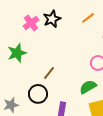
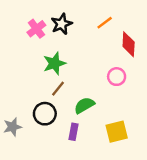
green star: (17, 53) -> (54, 63), moved
green semicircle: (88, 87) -> (84, 105), moved

